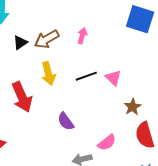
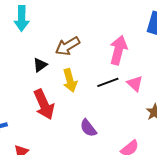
pink arrow: (82, 36) -> (118, 50), moved, size x1.8
black triangle: (20, 43) -> (40, 65), moved

